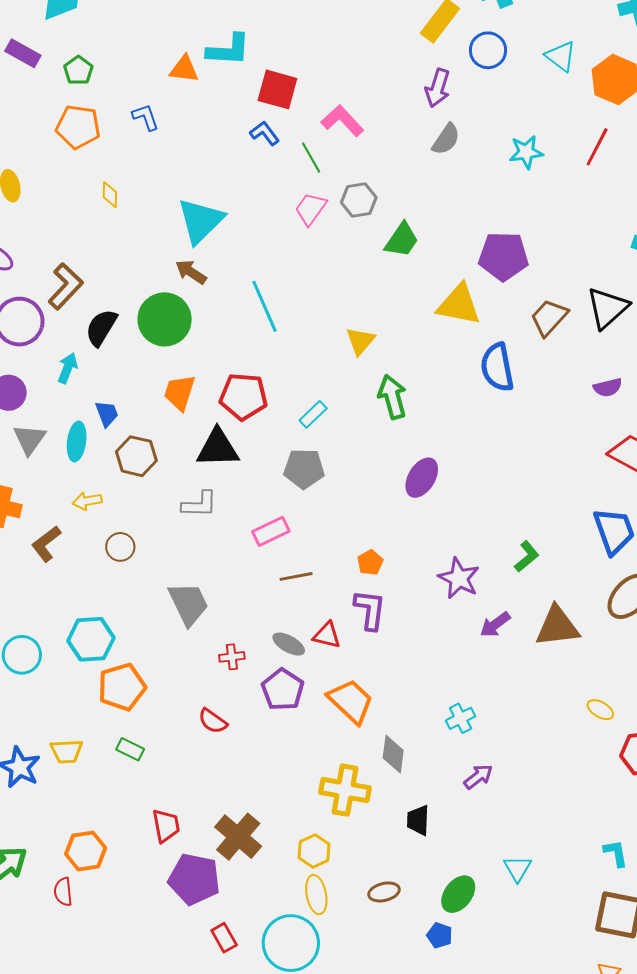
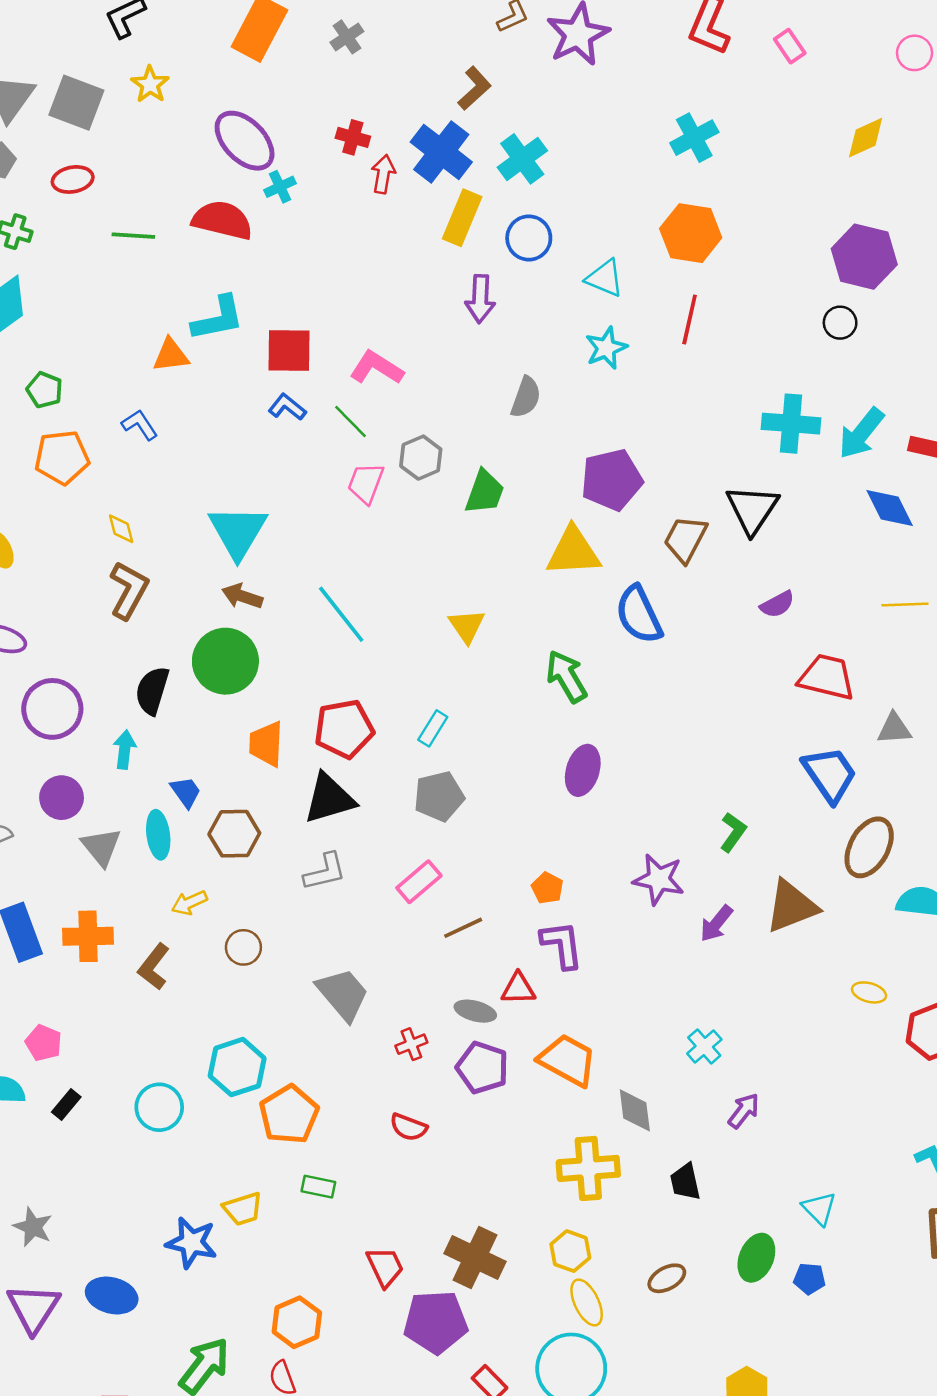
cyan triangle: (561, 56) -> (605, 278), moved
gray semicircle: (446, 139) -> (526, 397), moved
brown L-shape: (66, 286) -> (129, 590), moved
green arrow: (392, 397) -> (567, 676), moved
blue pentagon: (440, 935) -> (809, 1279), moved

